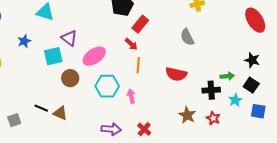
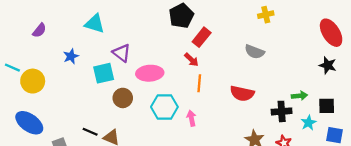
gray semicircle: (187, 37) -> (254, 52), turned -42
pink ellipse: (94, 56) -> (150, 73), turned 30
black star: (252, 60) -> (328, 65), moved
black square: (251, 85) -> (327, 106), turned -35

